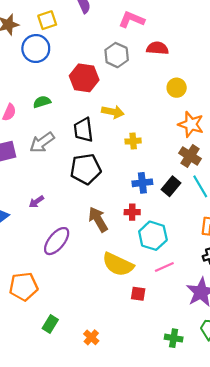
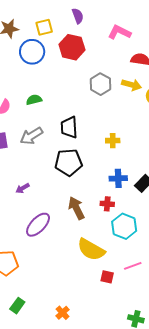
gray hexagon: (117, 55) -> (100, 84), moved
red hexagon: (84, 78) -> (72, 47), moved
yellow arrow: (113, 112) -> (131, 85), moved
pink line: (164, 267) -> (133, 266), moved
green rectangle: (50, 324) -> (17, 306), moved

